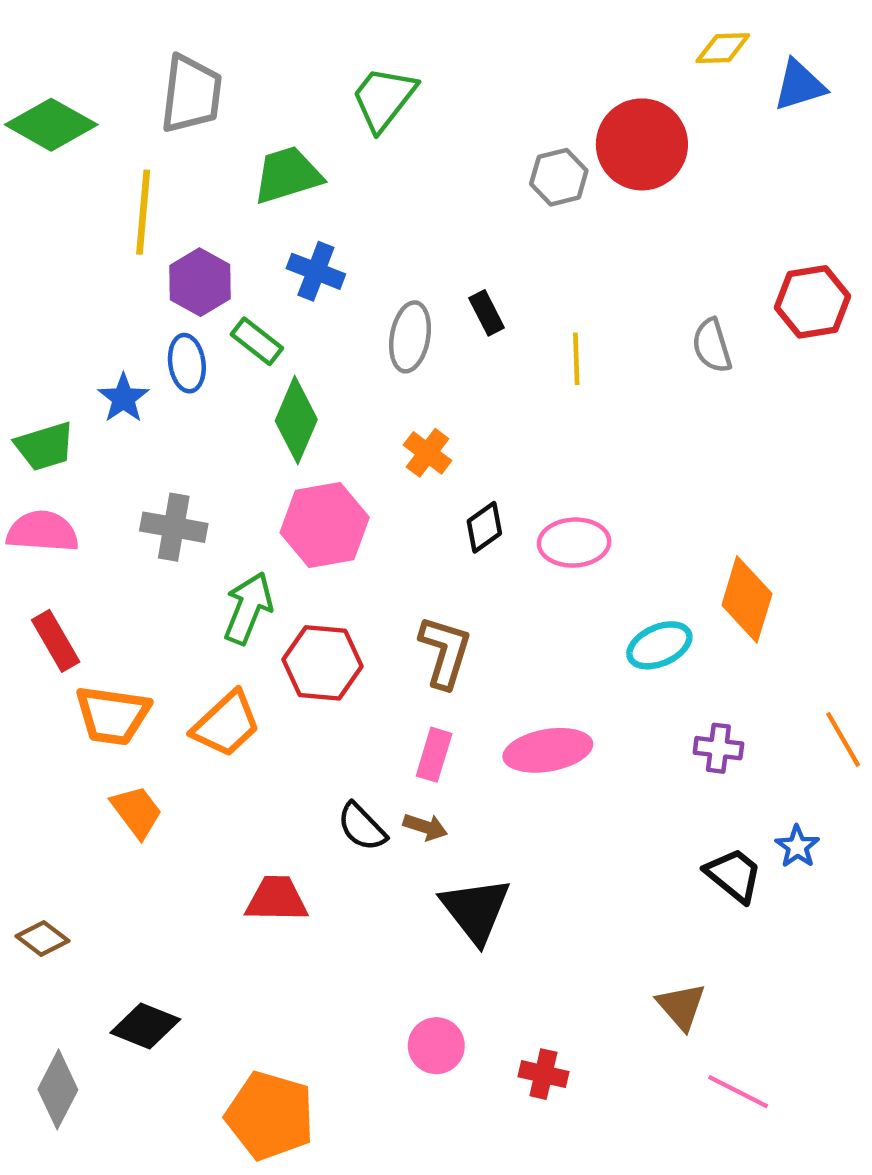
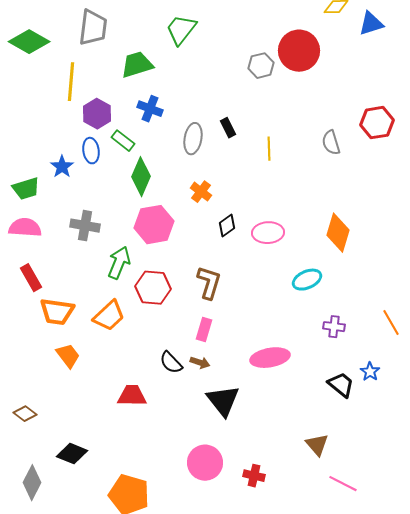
orange diamond: (747, 599) -> (338, 233), moved
pink ellipse: (548, 750) -> (270, 358), moved
pink circle: (436, 1046) -> (205, 463), size x1.4

